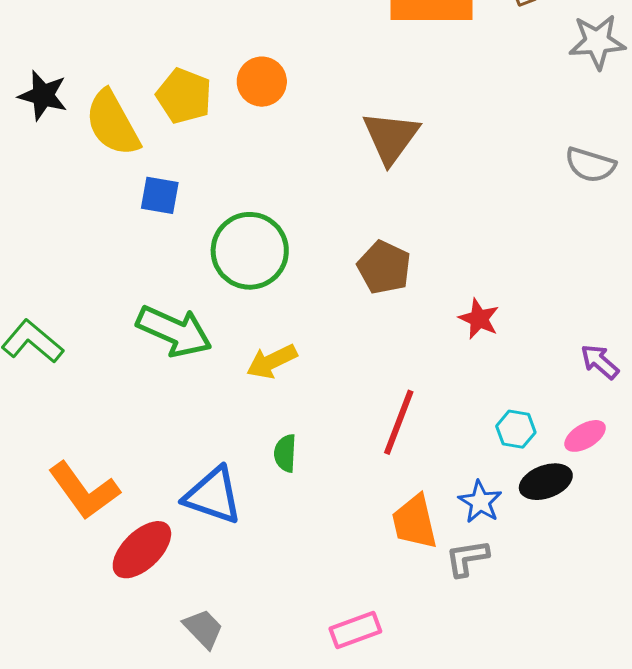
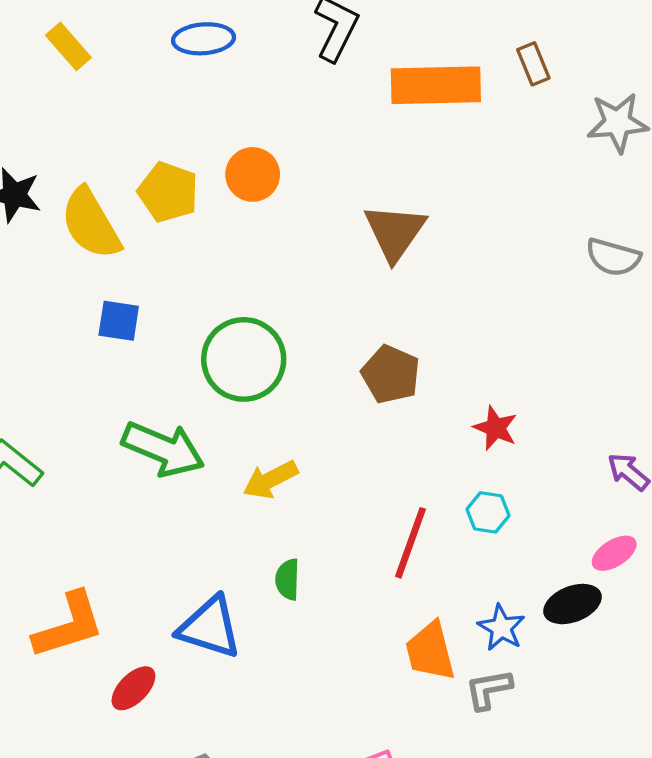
blue square: (160, 195) -> (119, 321), moved
cyan hexagon: (516, 429) -> (488, 512), moved
orange L-shape: (84, 491) -> (69, 625), turned -70
red ellipse: (142, 550) -> (133, 688), size x0.7

